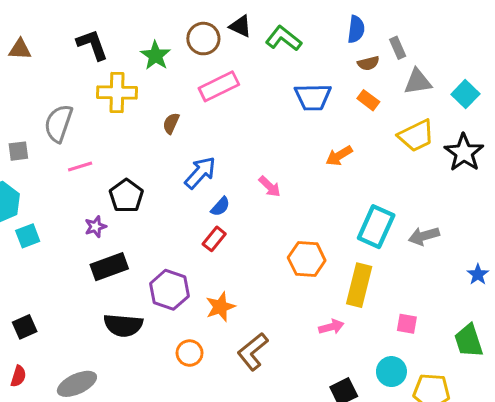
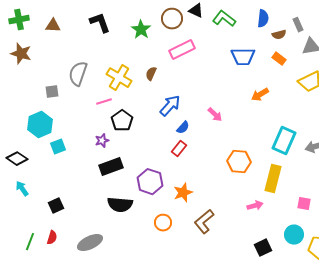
blue semicircle: (356, 29) -> (263, 19), moved
yellow cross: (117, 93) -> (119, 78), moved, turned 30
pink line: (80, 166) -> (104, 102), moved

